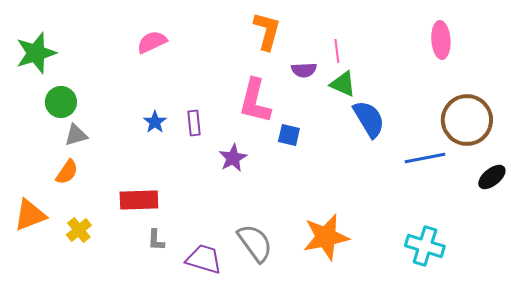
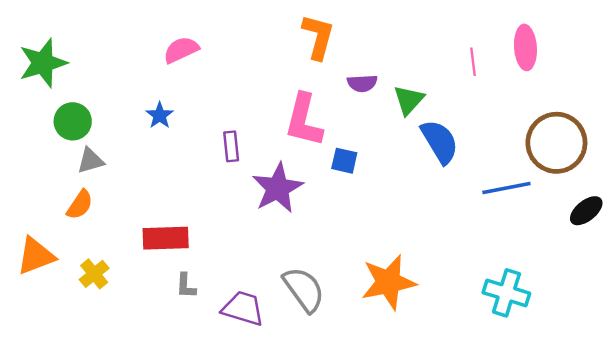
pink line: (337, 51) -> (473, 62), moved
green triangle: (343, 84) -> (409, 100), turned 48
blue star: (155, 122) -> (160, 115), moved
purple star: (233, 158) -> (278, 188), size x1.5

